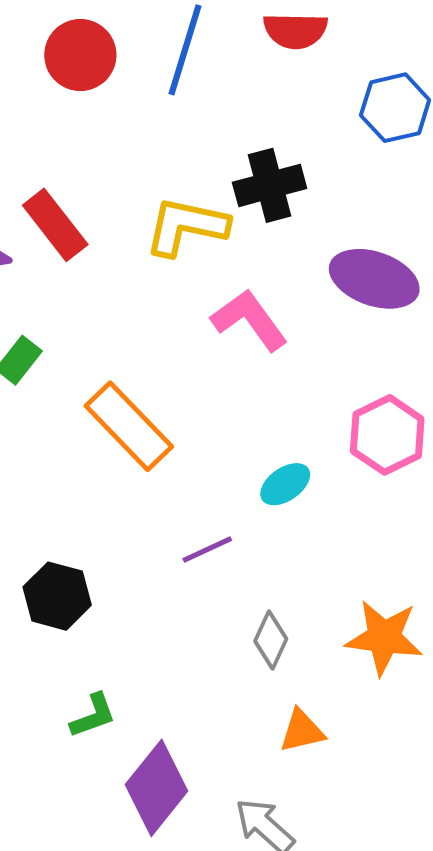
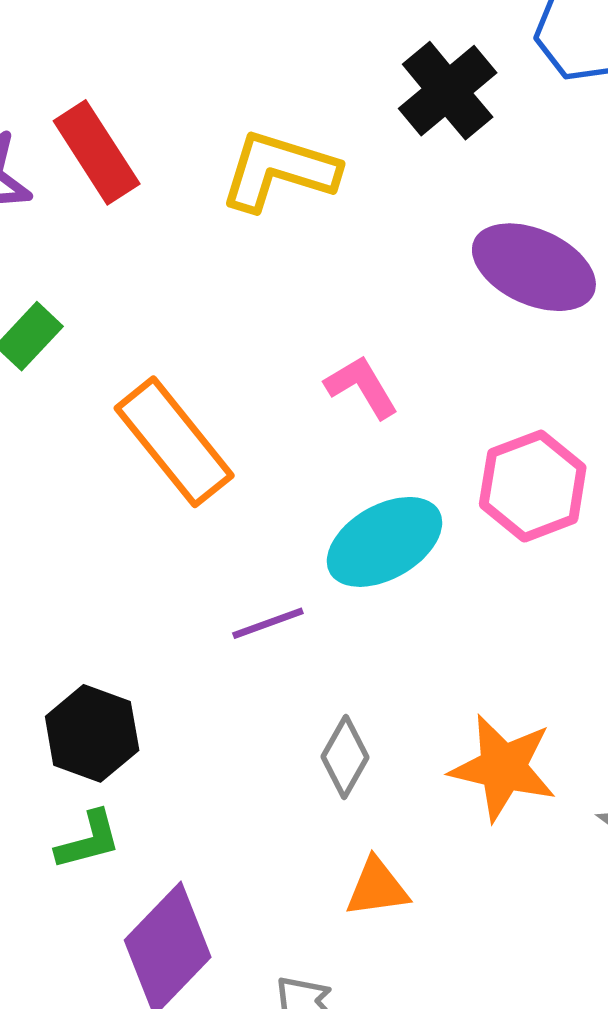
black cross: (270, 185) -> (448, 91), moved, turned -30
pink L-shape: (249, 320) -> (362, 387), moved, size x0.7
cyan ellipse: (285, 484) -> (384, 542), size x1.6
black hexagon: (57, 596) -> (92, 733), moved

